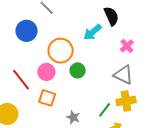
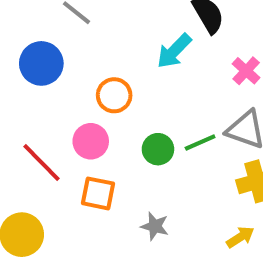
orange circle: (61, 51) -> (114, 95), size x0.7
green circle: (78, 70) -> (158, 149), moved
green line: (105, 110) -> (200, 142), moved, turned 35

